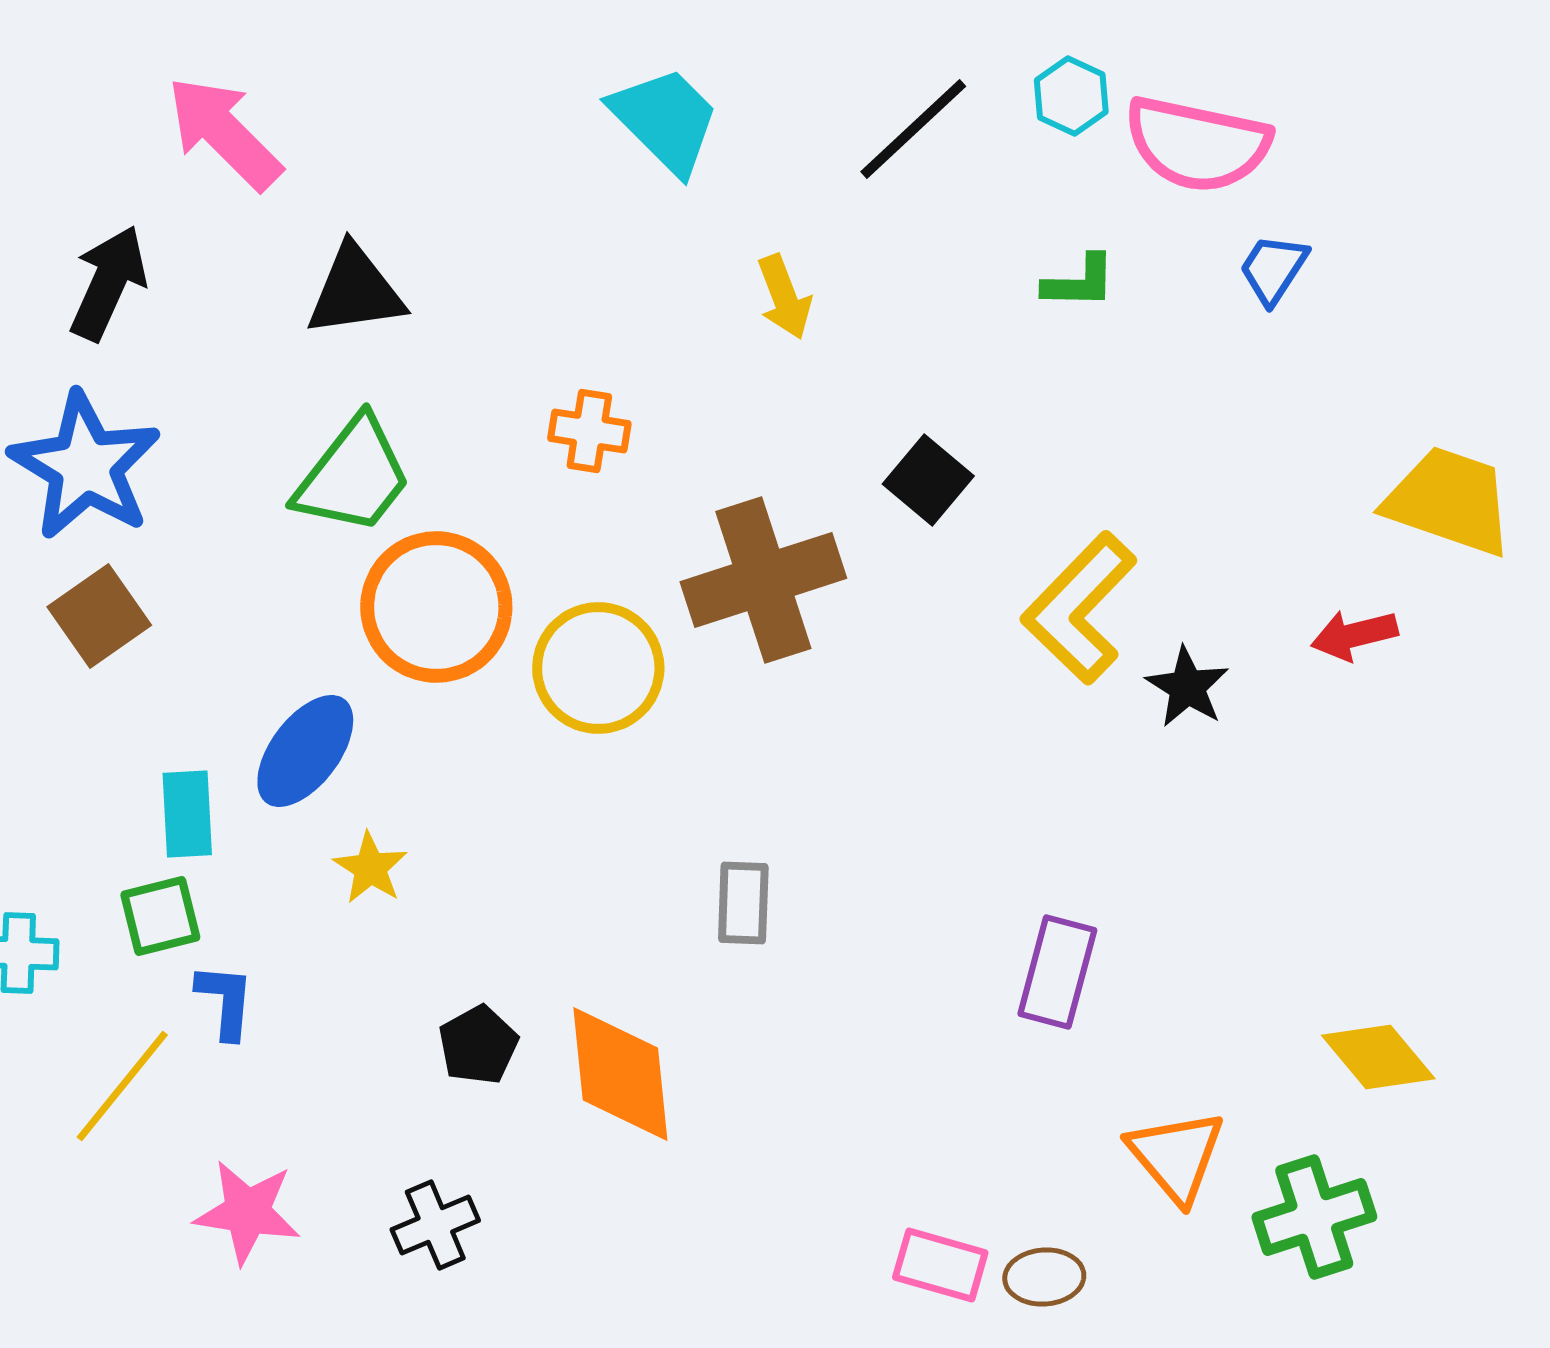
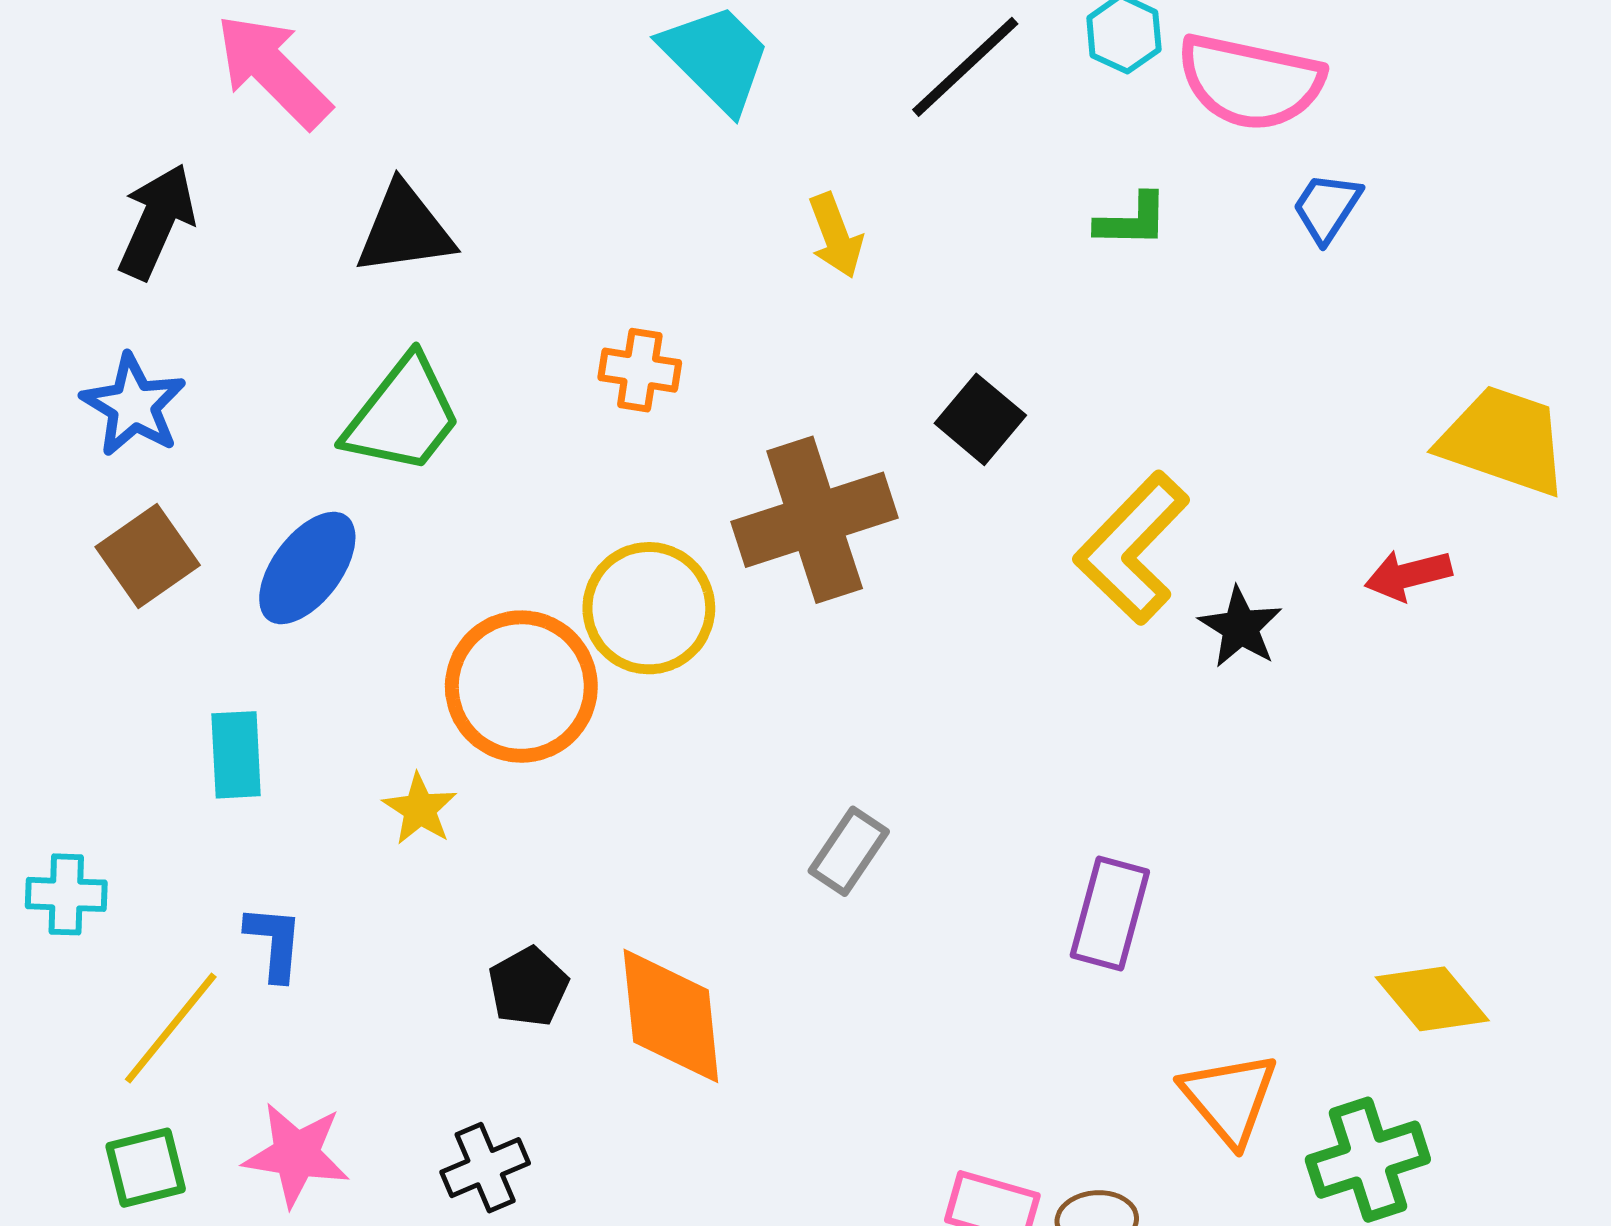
blue star: (85, 466) -> (134, 405), size x0.7
orange circle: (436, 607) -> (521, 687), moved
blue ellipse: (305, 751) -> (307, 568), moved
gray rectangle: (743, 903) -> (849, 851), moved, turned 32
green square: (160, 916) -> (146, 1168), moved

